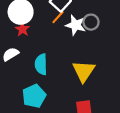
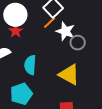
gray circle: (91, 22) -> (78, 43), moved
yellow triangle: (84, 71) -> (69, 75), turned -40

